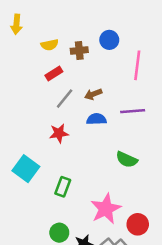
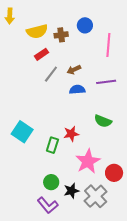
yellow semicircle: (50, 45) -> (37, 31), size x1.5
red star: (59, 133) -> (71, 134), moved

